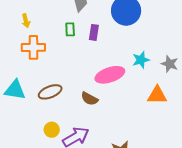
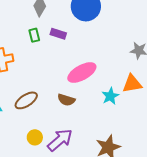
purple rectangle: (94, 32) -> (58, 34), turned -70
cyan star: (141, 60) -> (110, 96), moved

